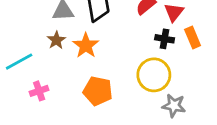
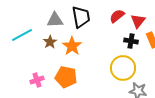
cyan line: (19, 62) -> (22, 35), moved
orange pentagon: (98, 91) -> (66, 77), moved

